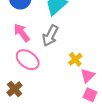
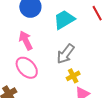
gray arrow: (50, 36) -> (65, 54), moved

